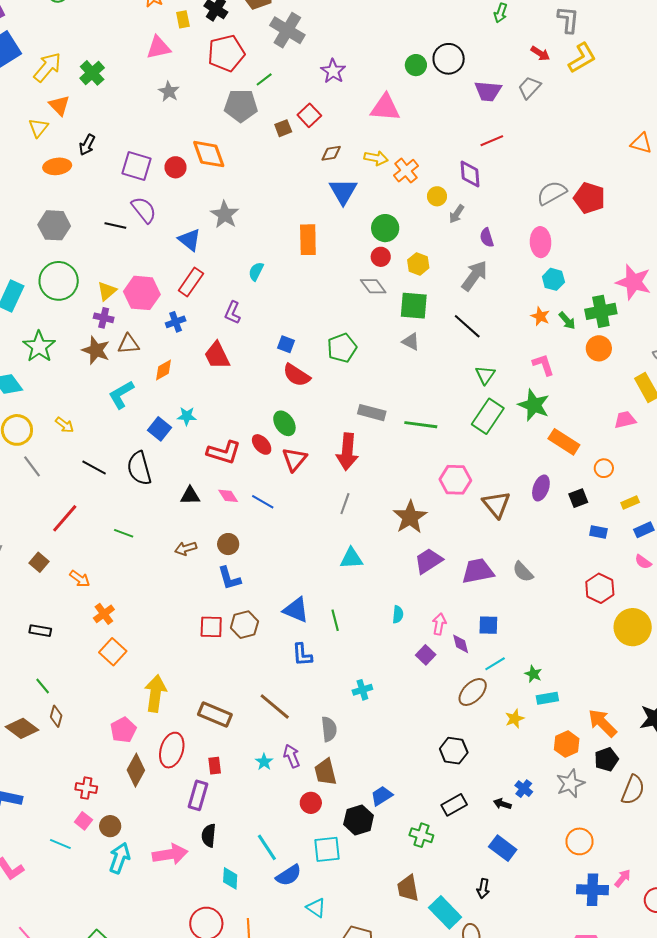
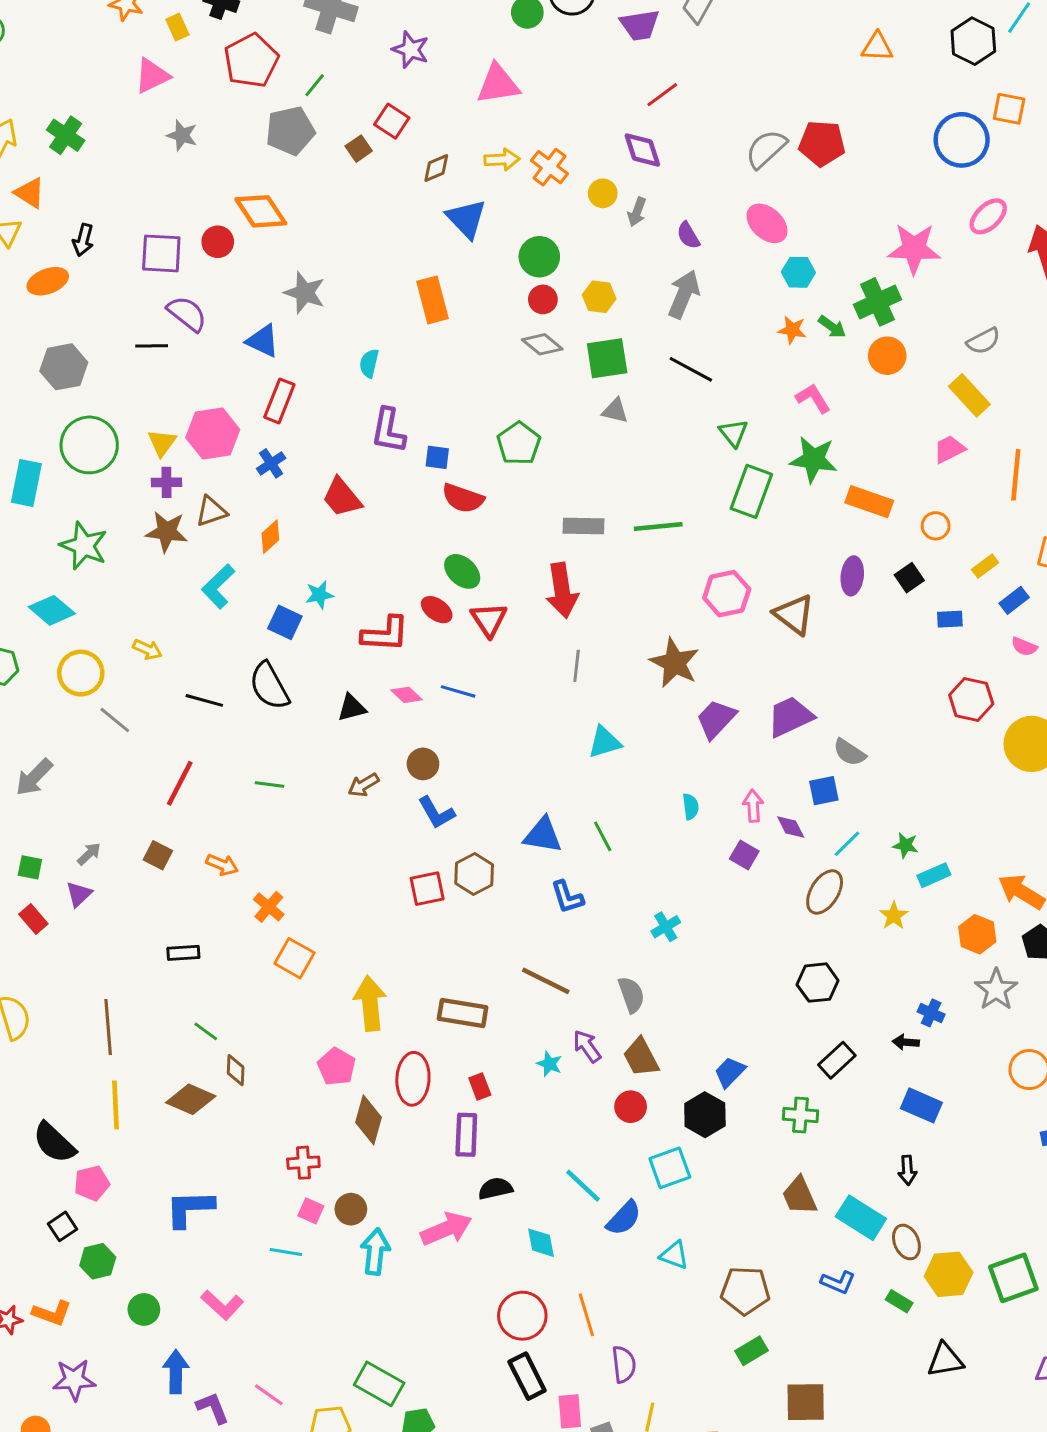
pink ellipse: (541, 242) -> (767, 223), turned -32
purple L-shape: (233, 313) -> (388, 431), moved, size x1.4
gray semicircle: (523, 572) -> (849, 752), moved
black semicircle: (209, 835) -> (495, 1189), turned 85

